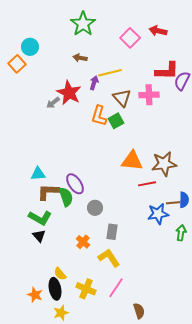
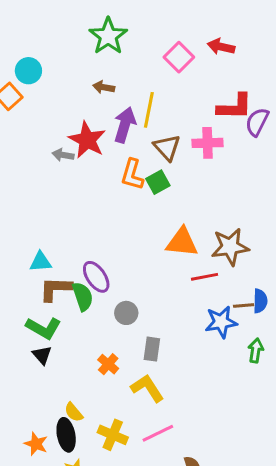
yellow line: (110, 73) -> (149, 110), turned -65
purple arrow: (94, 83) -> (125, 125), size x1.6
gray arrow: (53, 103) -> (63, 155), turned 48
pink line: (116, 288) -> (158, 433), turned 30

